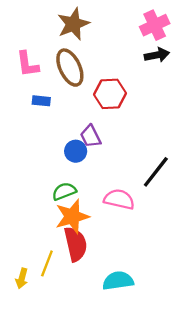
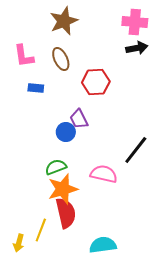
pink cross: (155, 25) -> (135, 22), turned 30
brown ellipse: (70, 68) -> (61, 59), size x0.7

